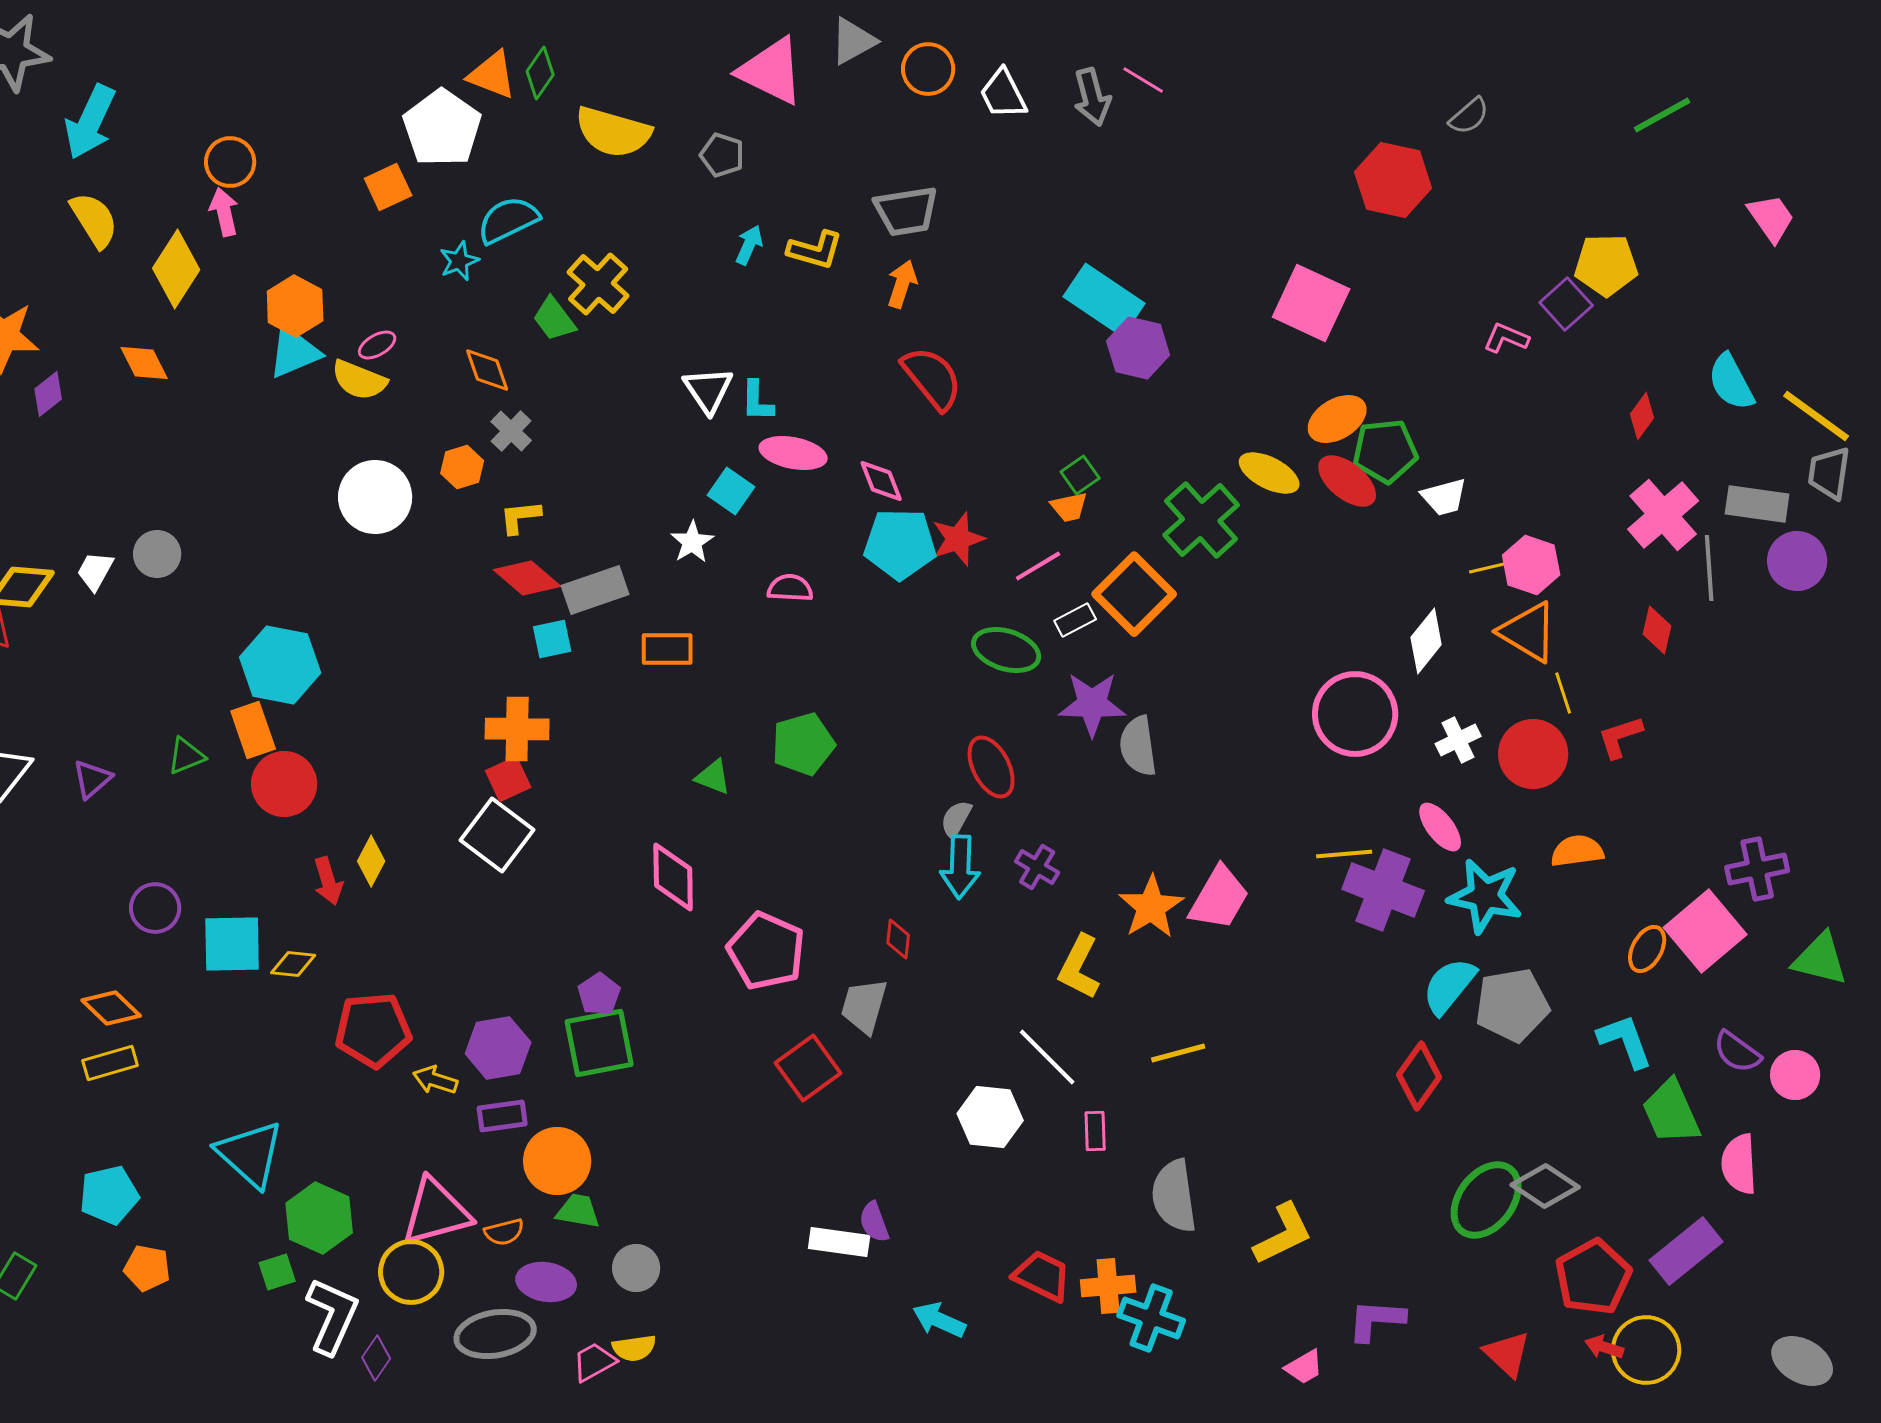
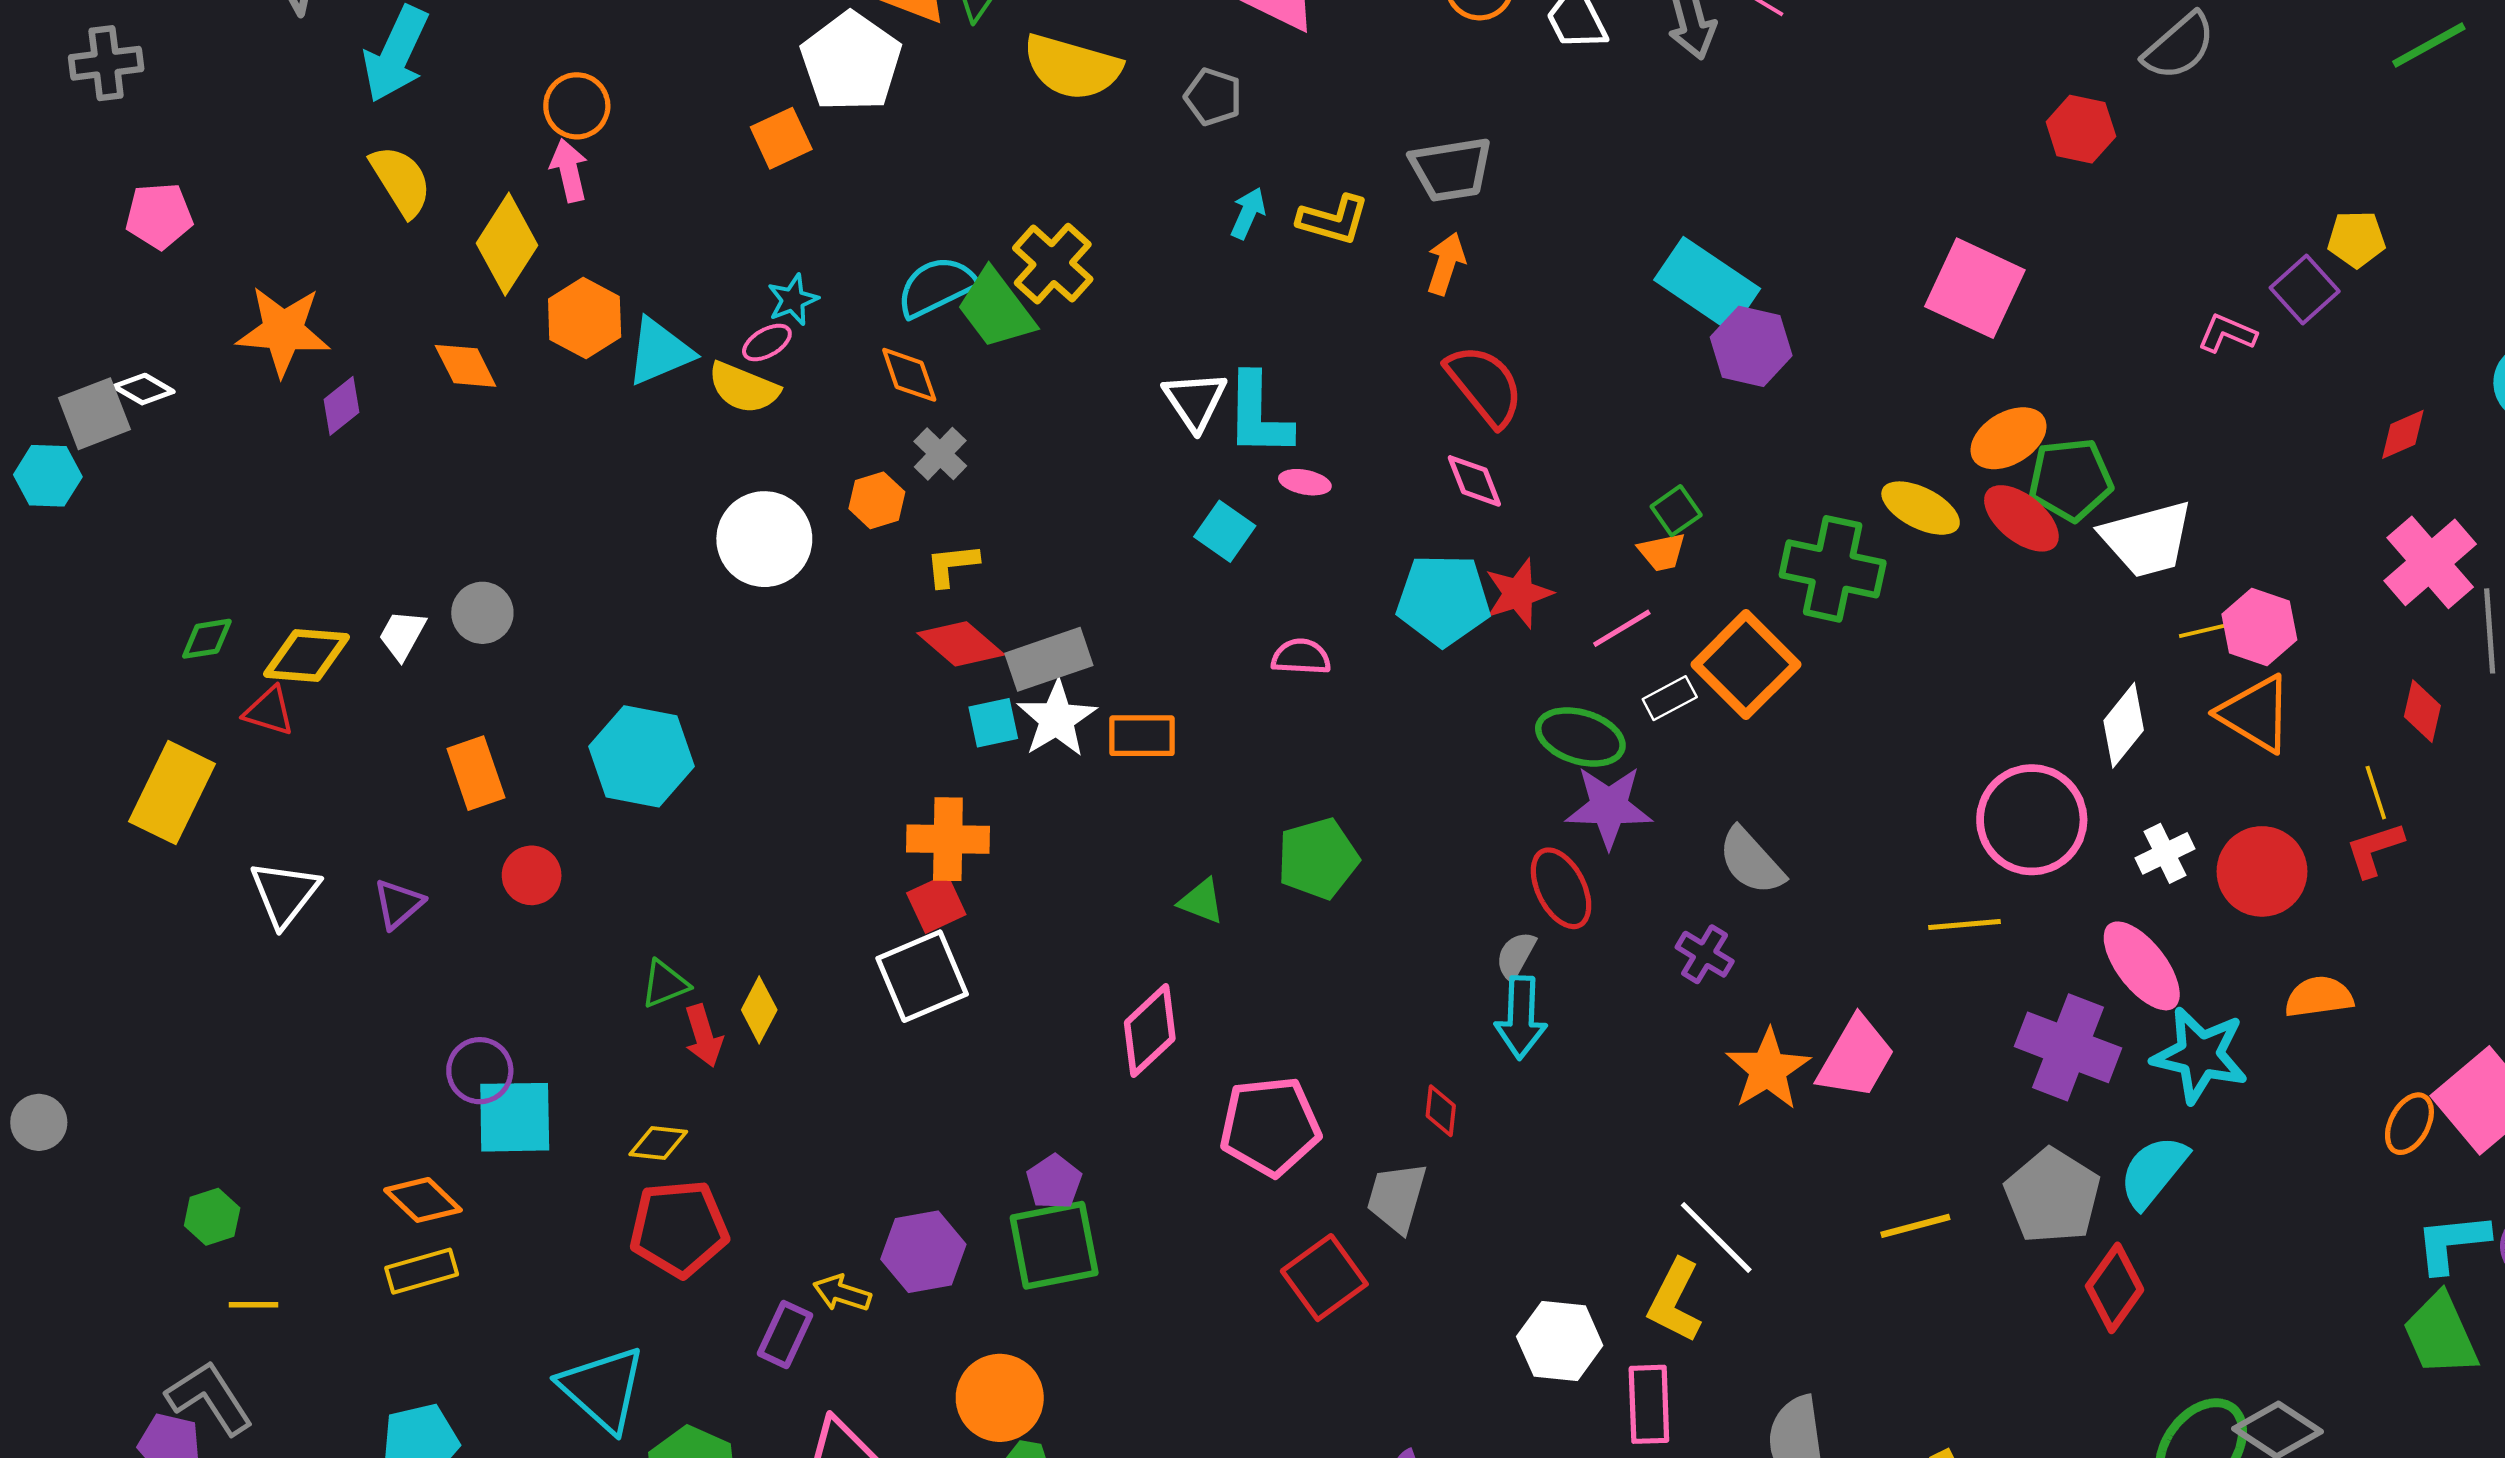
gray semicircle: (1469, 116) -> (2179, 46), size x1.4
red hexagon: (1393, 180) -> (2081, 129), size x0.7
cyan semicircle: (508, 220) -> (936, 287), moved
cyan star: (459, 261) -> (793, 300), moved
yellow pentagon: (1606, 265) -> (2356, 239), size x0.7
orange hexagon: (295, 306) -> (585, 318), moved
green trapezoid: (554, 319) -> (996, 309), size x1.4
cyan L-shape: (757, 401) -> (1258, 415), size x1.6
red diamond: (1642, 416) -> (2403, 434), turned 30
pink ellipse: (793, 453) -> (1305, 482), size x0.6
pink diamond: (881, 481) -> (1474, 481), moved
white trapezoid: (1444, 497) -> (2147, 539), size x1.6
green cross: (1201, 520) -> (1833, 569), turned -36
white star: (692, 542) -> (1057, 719), moved, size x1.4
yellow line: (1563, 693) -> (2376, 793), moved
purple star: (1092, 704) -> (1609, 807), moved
orange rectangle: (253, 730) -> (476, 773), moved
gray semicircle: (1138, 746) -> (1751, 861), turned -34
green triangle: (186, 756) -> (665, 984), moved
red circle: (284, 784) -> (532, 875), moved, size x0.7
pink ellipse: (1440, 827) -> (2142, 966), size x1.4
white square: (497, 835) -> (922, 976), turned 30
yellow line: (1344, 854) -> (1965, 924), moved
purple cross: (1037, 867) -> (1705, 954), moved
pink diamond: (673, 877) -> (1150, 1031), turned 48
cyan square: (232, 944) -> (515, 1117), moved
pink pentagon: (766, 951) -> (1270, 1126), turned -30
yellow L-shape: (1079, 967) -> (1675, 1301), moved
gray pentagon: (1512, 1005) -> (2052, 1196), moved, turned -30
red pentagon: (373, 1030) -> (679, 1228), moved
cyan L-shape: (1625, 1041) -> (2452, 1243), moved, turned -76
yellow line: (1178, 1053) -> (1915, 1226), moved
white line: (1047, 1057) -> (1716, 1237), moved
purple rectangle: (502, 1116) -> (785, 1334), moved, turned -57
pink rectangle: (1095, 1131) -> (1649, 1404), moved, size x1.5

